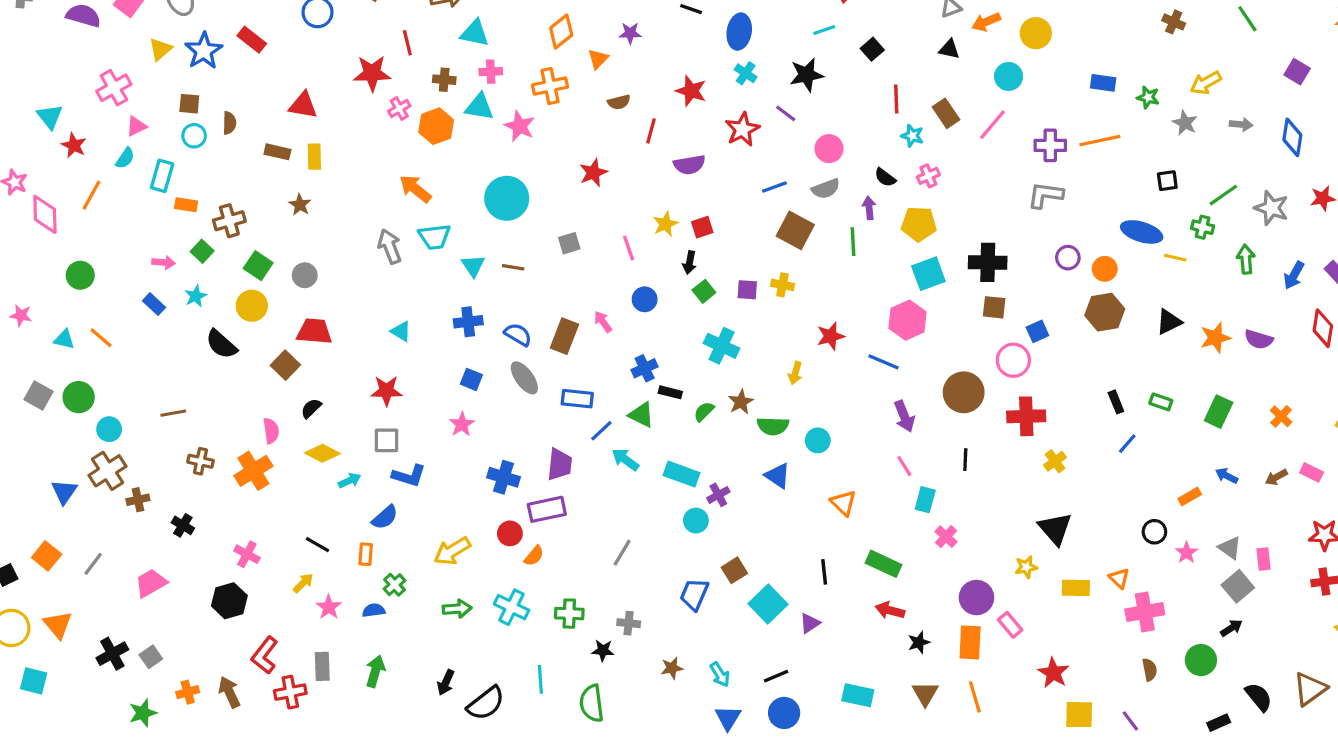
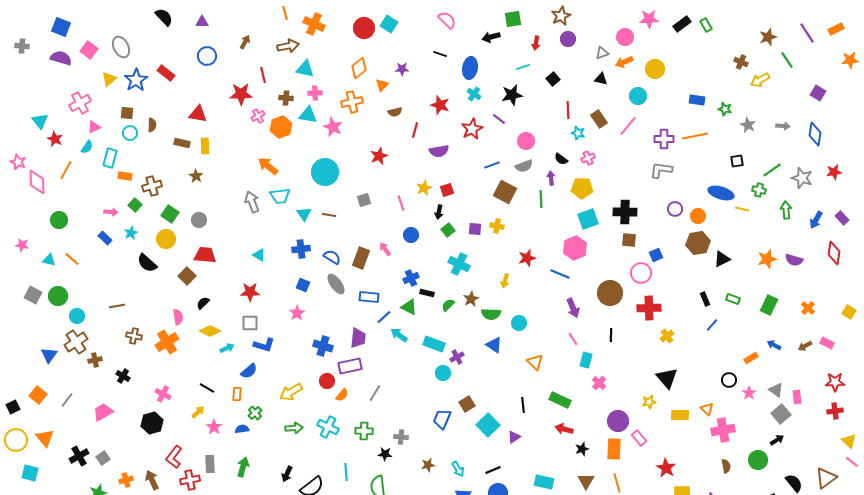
yellow arrow: (1206, 83) -> (760, 80), moved
black triangle: (1169, 322) -> (722, 259), moved
gray line: (622, 553) -> (375, 393), moved

